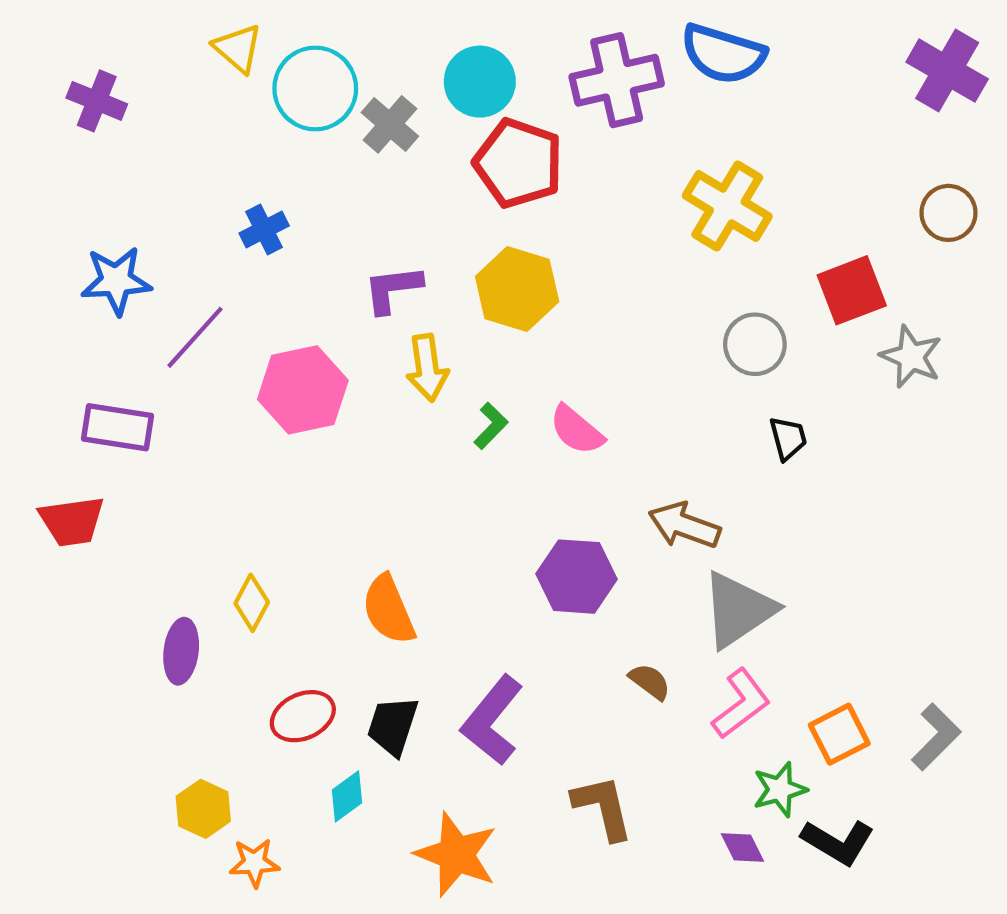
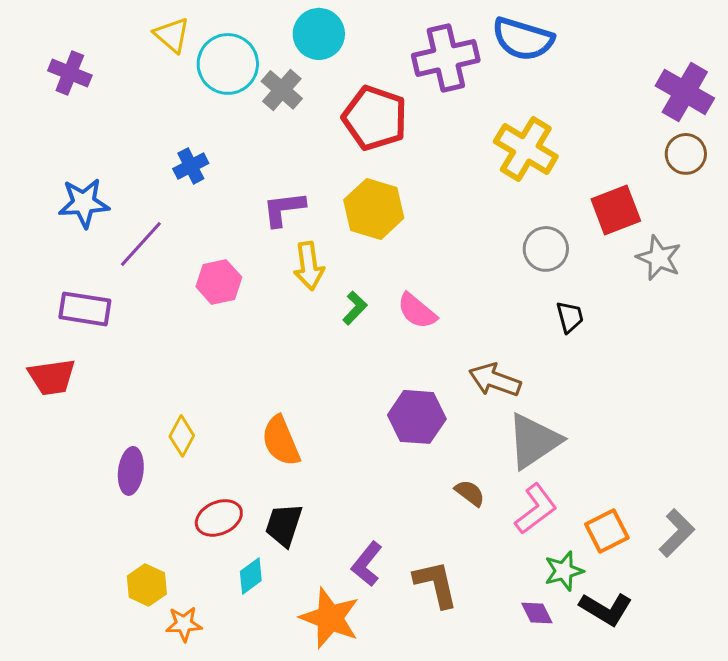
purple cross: (947, 71) -> (685, 92), moved
cyan circle: (480, 82) -> (319, 34), moved
pink hexagon: (303, 390) -> (219, 282), size x0.7
purple L-shape: (492, 720) -> (367, 564), moved, size x0.7

